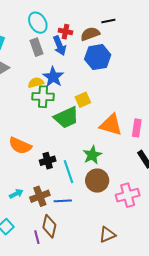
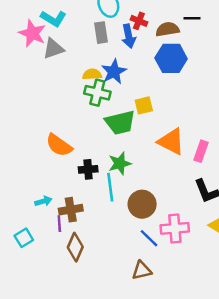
green star: (92, 155) -> (120, 163), moved
blue line: (63, 201) -> (149, 238), moved, turned 36
purple line: (37, 237) -> (59, 224), moved

